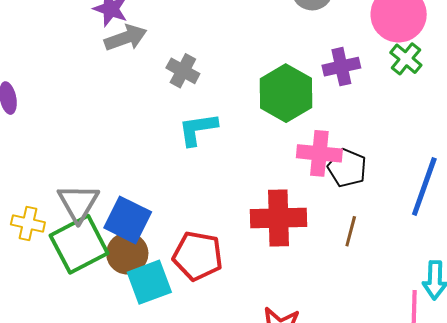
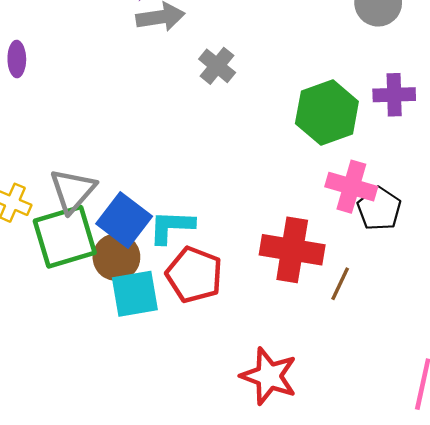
cyan L-shape: (198, 129) -> (172, 227), moved
brown line: (351, 231) -> (340, 284), moved

